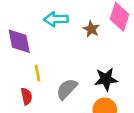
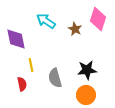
cyan arrow: (56, 19) -> (46, 21), turned 36
gray semicircle: (67, 89) -> (55, 78), turned -60

